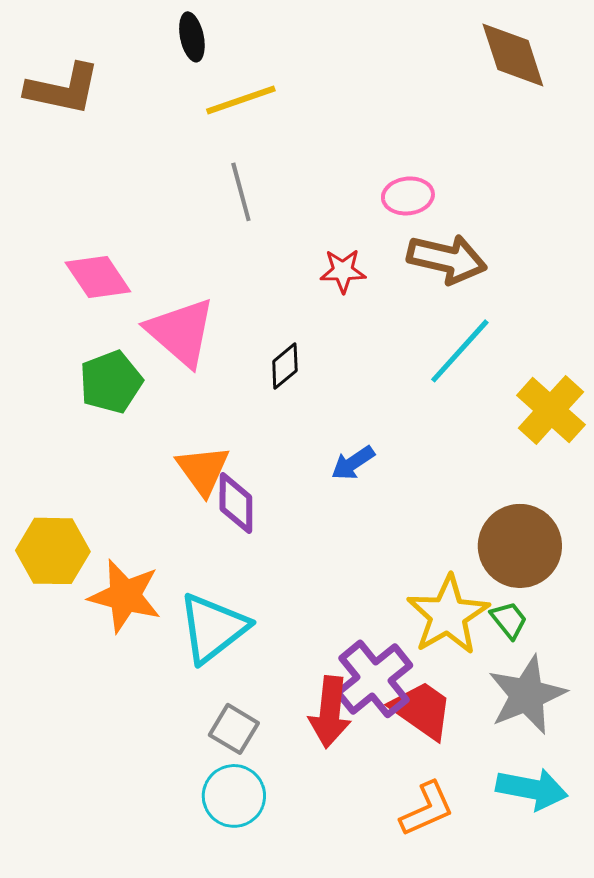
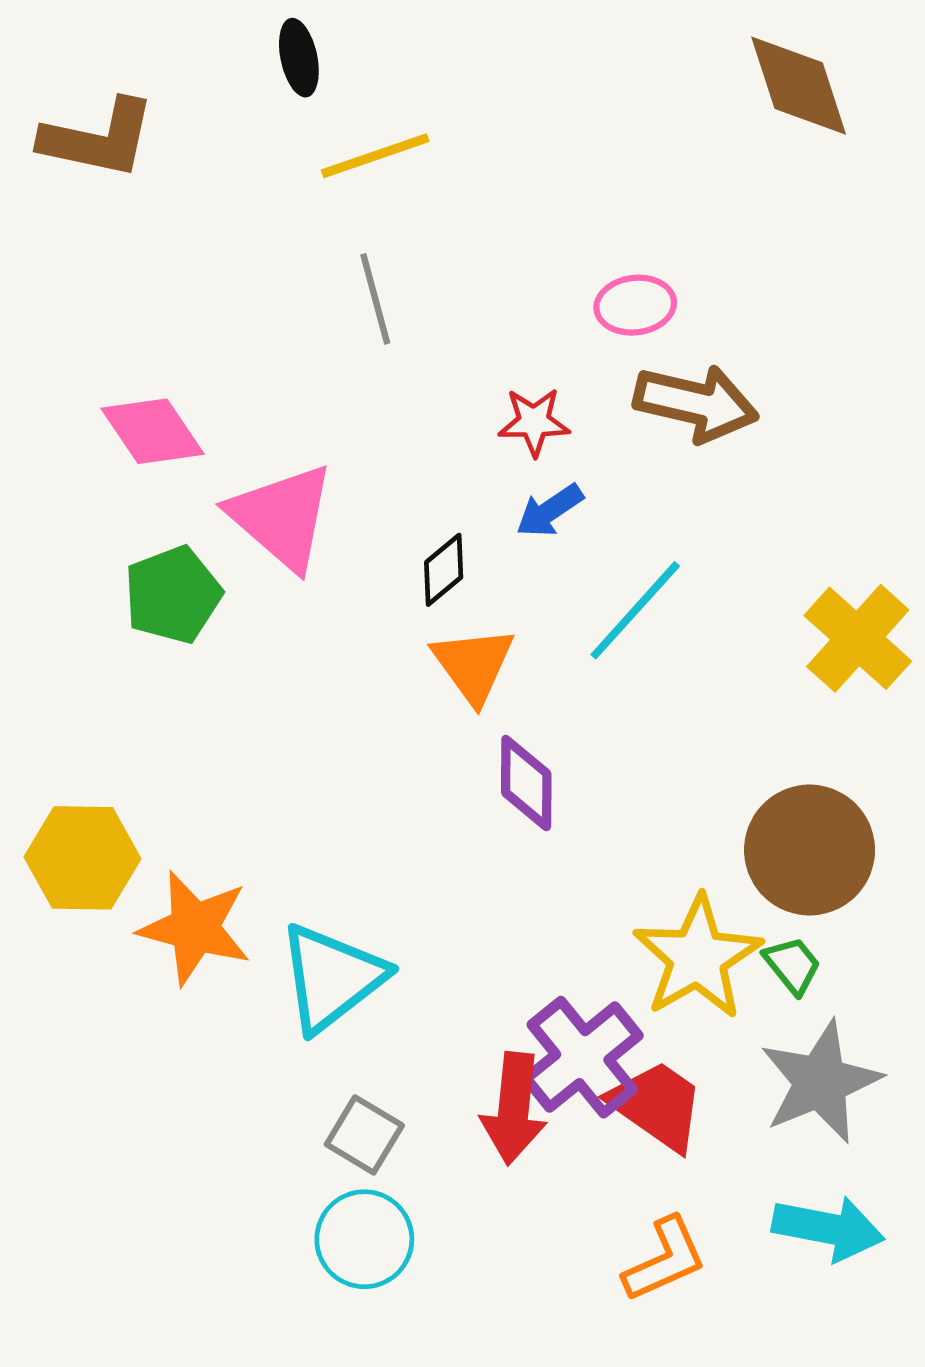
cyan line: (460, 351) -> (635, 610), moved
blue arrow: (353, 463) -> (550, 511), moved
orange triangle: (203, 470) -> (473, 665), moved
purple diamond: (236, 503) -> (526, 783), moved

